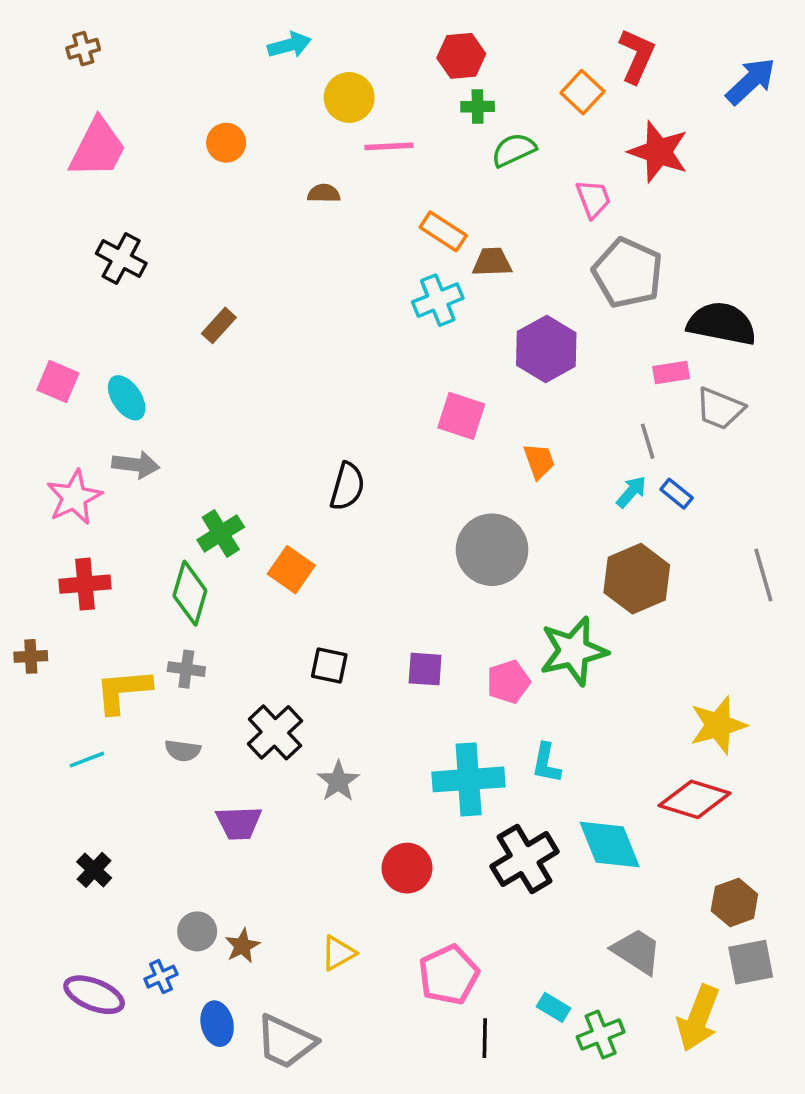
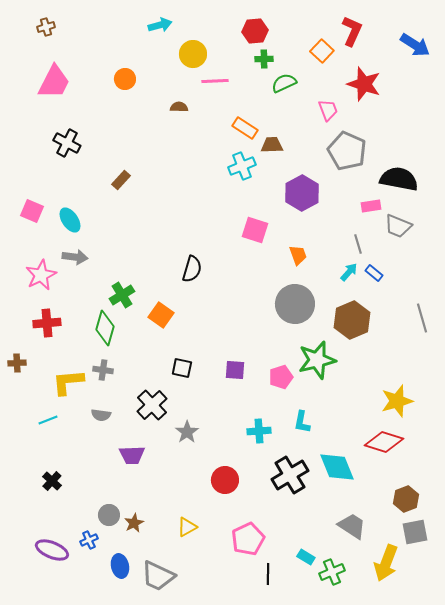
blue arrow: (751, 81) -> (415, 45), turned 76
gray circle: (492, 550) -> (295, 304), moved
cyan cross: (469, 779) -> (259, 431), size x0.6

